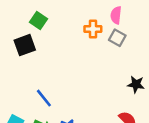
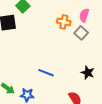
blue line: (44, 98) -> (46, 73), moved, turned -42

